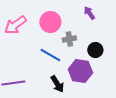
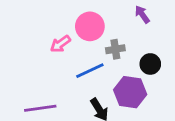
pink arrow: (15, 25) -> (60, 44), moved, size x0.7
blue line: (50, 55) -> (90, 71), turned -55

